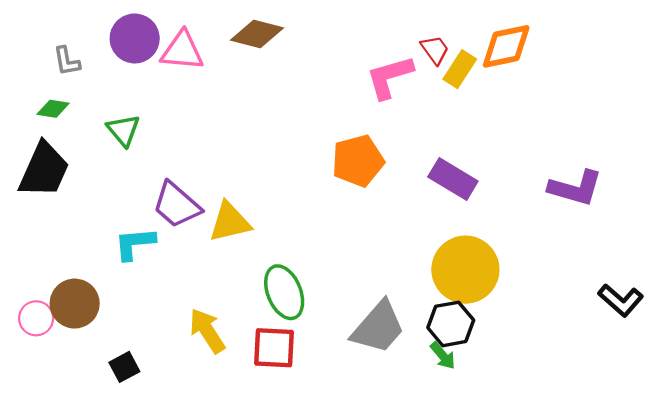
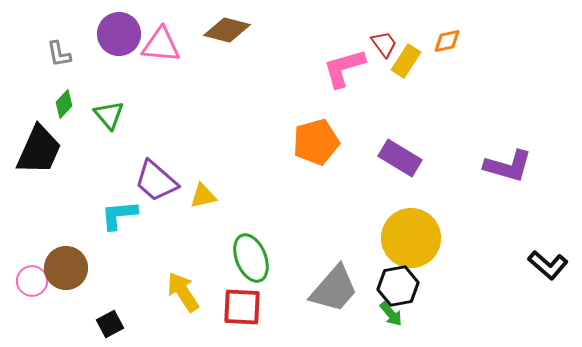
orange diamond: (506, 46) -> (447, 41), size x0.6
green diamond: (53, 109) -> (64, 104), moved, turned -56
yellow triangle: (230, 222) -> (203, 196), size x0.7

